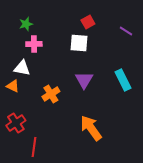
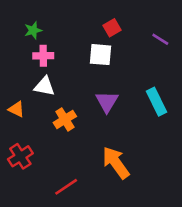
white triangle: (22, 68) -> (45, 86), moved
red line: (34, 147) -> (66, 187), moved, turned 48

